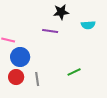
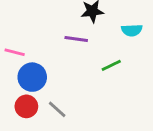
green line: (74, 72) -> (111, 65), moved
gray line: (37, 79) -> (57, 109), turned -40

